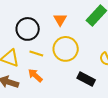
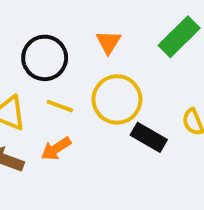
orange arrow: (35, 75) -> (56, 149), turned -77
black rectangle: (86, 79) -> (149, 137), moved

